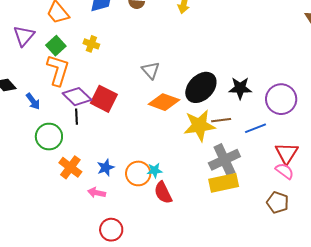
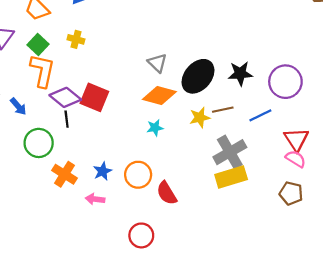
gray triangle: (151, 70) -> (157, 63), moved
yellow star: (199, 125) -> (200, 117), size x0.6
cyan star: (155, 170) -> (155, 128), moved
red circle: (111, 230) -> (141, 235), moved

